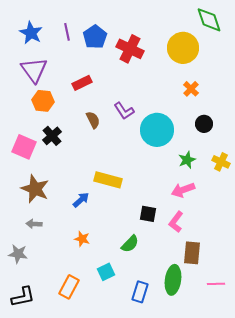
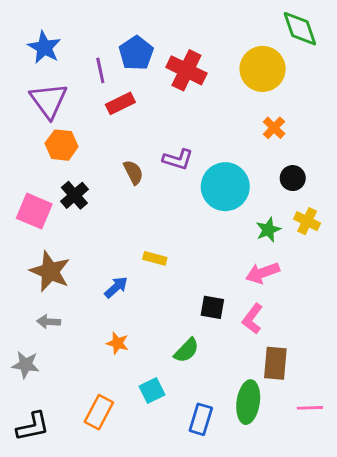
purple line: (67, 32) -> (100, 70), moved
red rectangle: (82, 83) -> (120, 103), moved
purple L-shape: (124, 111) -> (178, 159), turned -40
yellow cross: (221, 162) -> (307, 221), moved
yellow rectangle: (108, 180) -> (155, 258), size x0.6

